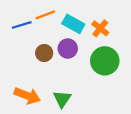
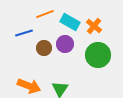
blue line: (22, 25) -> (24, 33), moved

